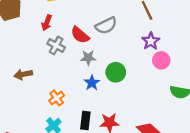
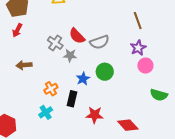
red arrow: (47, 23) -> (17, 30), moved
gray semicircle: (106, 26) -> (99, 42), moved
gray star: (88, 58) -> (70, 55), moved
black rectangle: (85, 121) -> (72, 99), moved

